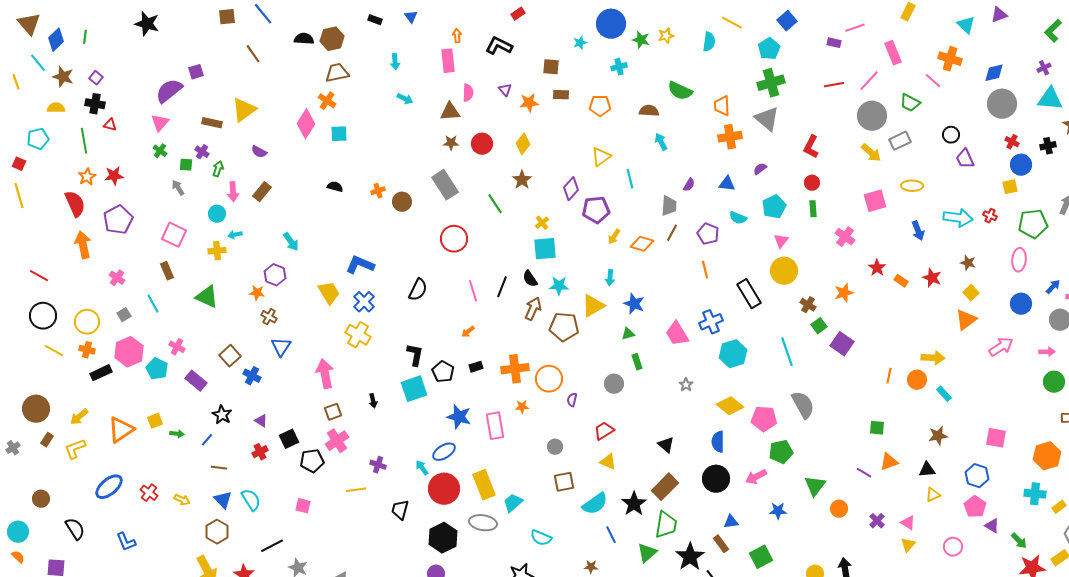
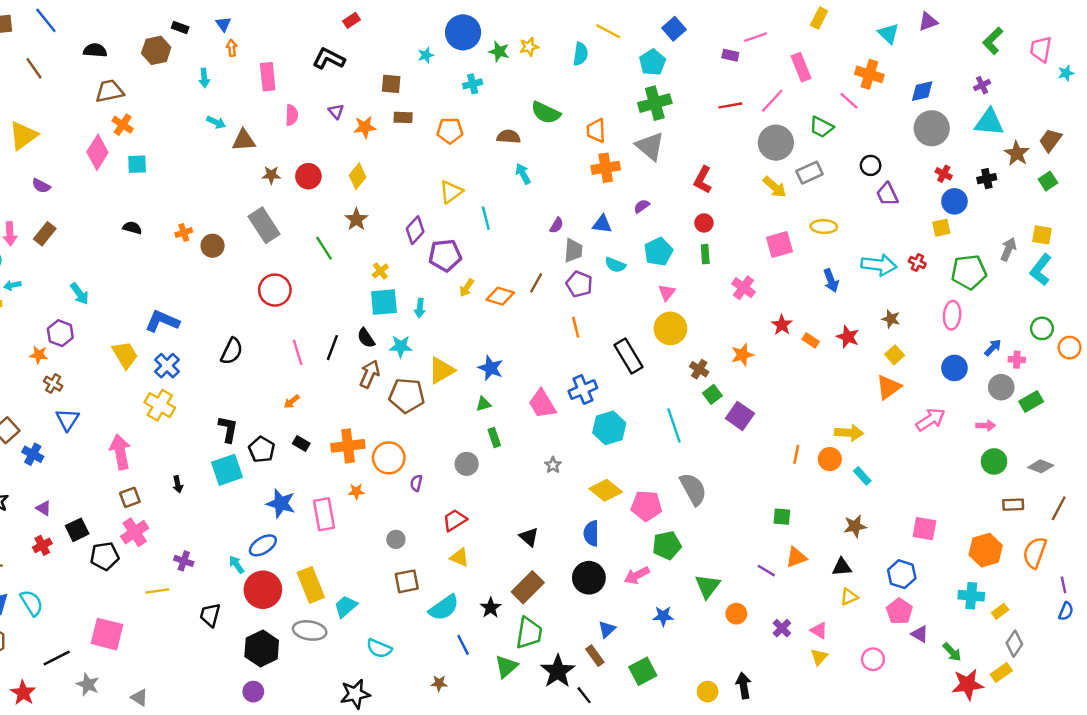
orange arrow: (457, 36) -> (232, 48), moved
brown hexagon: (332, 39) -> (156, 50), moved
brown trapezoid: (337, 73) -> (109, 91), moved
brown triangle: (450, 112) -> (244, 140), moved
gray trapezoid: (669, 206) -> (573, 251), moved
cyan arrow: (610, 278) -> (420, 308), moved
black rectangle: (476, 367) -> (301, 443), turned 48
black star: (634, 504) -> (491, 608), size x0.7
pink square: (303, 506) -> (107, 634), moved, size x1.8
blue triangle: (731, 522) -> (607, 629), turned -35

